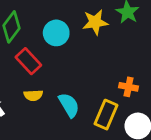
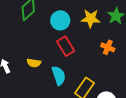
red rectangle: (28, 61) -> (66, 46), moved
orange cross: (129, 87) -> (108, 47), moved

